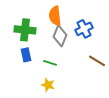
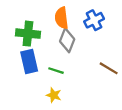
blue cross: (84, 29) -> (94, 20), moved
blue rectangle: (26, 55) -> (29, 62), size x1.5

